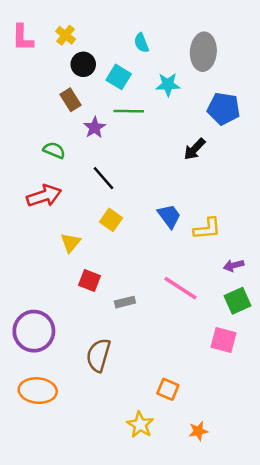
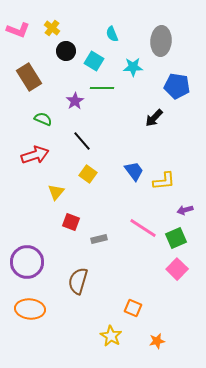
pink L-shape: (23, 38) -> (18, 30), turned -70
brown rectangle: (71, 100) -> (29, 77), moved, size x1.5
green square: (237, 301) -> (176, 238), moved
pink square: (224, 340) -> (177, 269), turned 30

